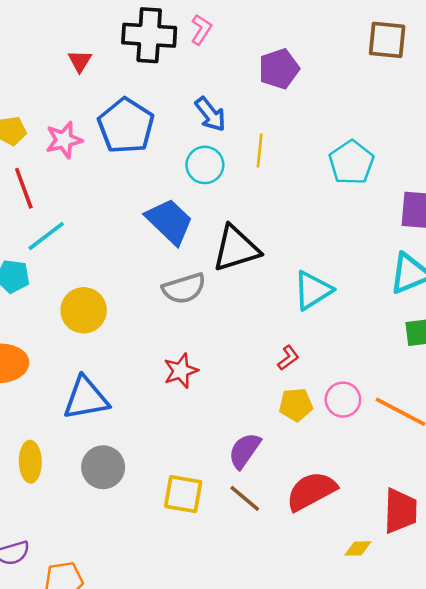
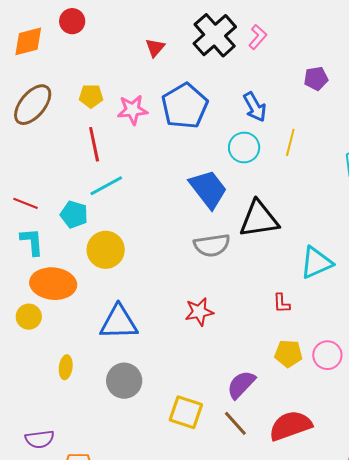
black cross: (149, 35) -> (215, 35), turned 36
purple pentagon: (279, 69) -> (316, 78), size x0.7
yellow circle: (84, 310) -> (106, 250), moved
red L-shape: (288, 358) -> (282, 303), moved, turned 115
yellow ellipse: (30, 462) -> (66, 367), size x0.7

